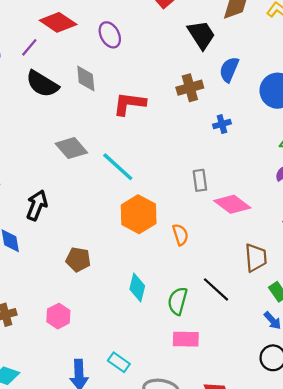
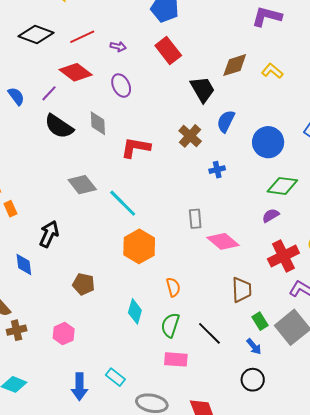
brown cross: (190, 88) -> (190, 136), turned -35
orange semicircle: (180, 235) -> (173, 287), moved
black line: (216, 289) -> (209, 333), moved

